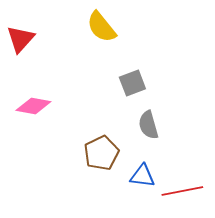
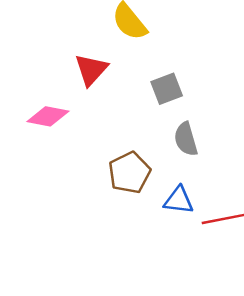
red triangle: (20, 39) -> (91, 70), moved

